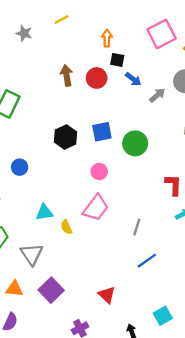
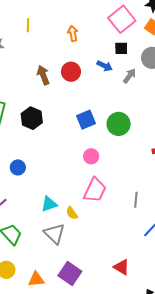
yellow line: (62, 20) -> (28, 25), turned -48
black square: (117, 60) -> (121, 48), moved
black hexagon: (66, 137) -> (32, 118), moved
gray triangle: (32, 254) -> (54, 234), moved

